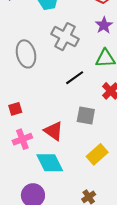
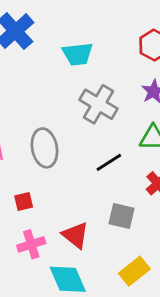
gray ellipse: (26, 54) -> (45, 148), moved

